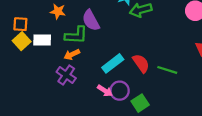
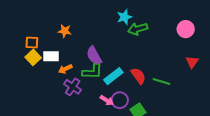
purple semicircle: (91, 20) -> (94, 56), moved
green L-shape: (76, 35) -> (92, 72), moved
orange arrow: (72, 55) -> (65, 69), moved

